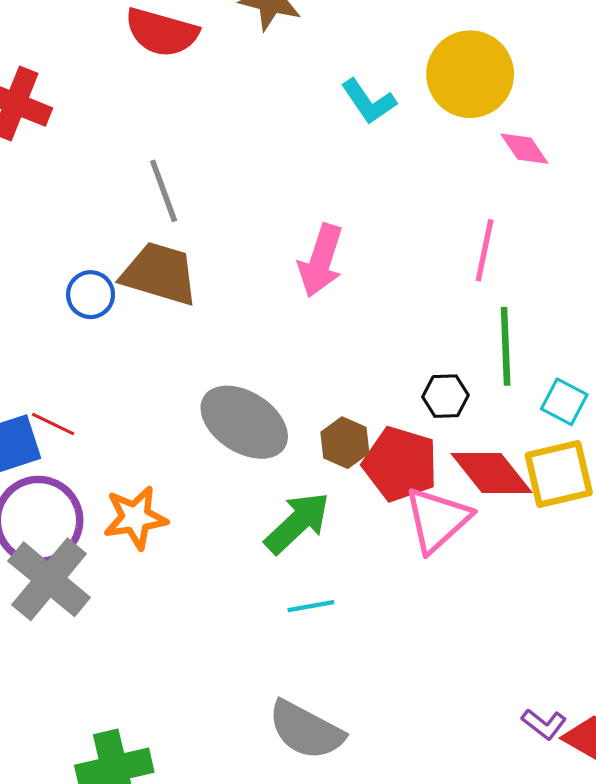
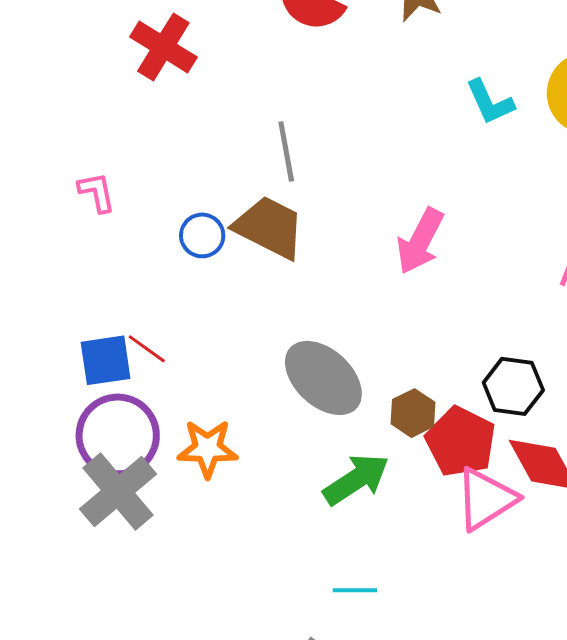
black hexagon: (445, 396) -> (513, 386), size x1.4
cyan line: (311, 606) -> (355, 590), moved

